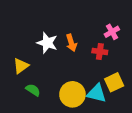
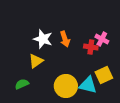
pink cross: (112, 32) -> (102, 39), moved, turned -32
yellow triangle: (21, 66) -> (36, 61), moved
green semicircle: (33, 90) -> (22, 84), moved, turned -56

